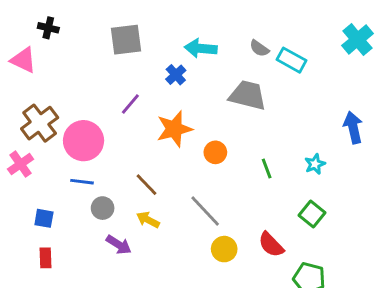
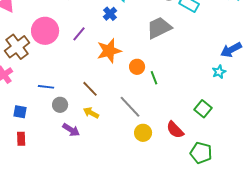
gray trapezoid: (248, 95) -> (159, 28), turned -40
blue arrow: (353, 127) -> (231, 50), turned -105
pink circle: (84, 141) -> (45, 31), moved
cyan star: (315, 164) -> (219, 72), moved
green line: (267, 168) -> (154, 78), moved

